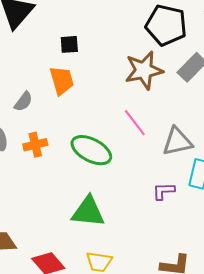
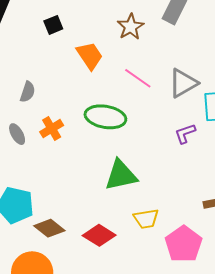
brown star: (144, 70) -> (131, 27), size x0.7
orange trapezoid: (62, 81) -> (90, 56), moved

